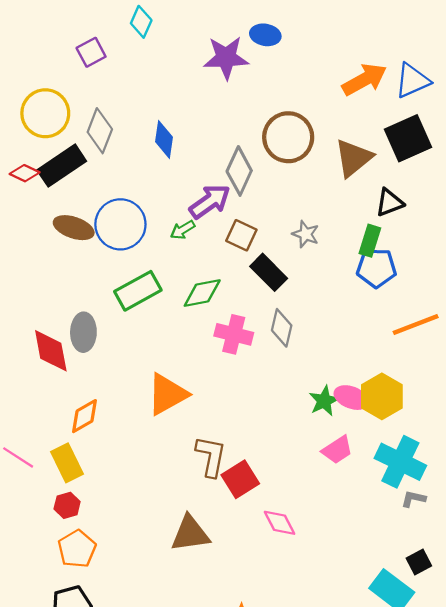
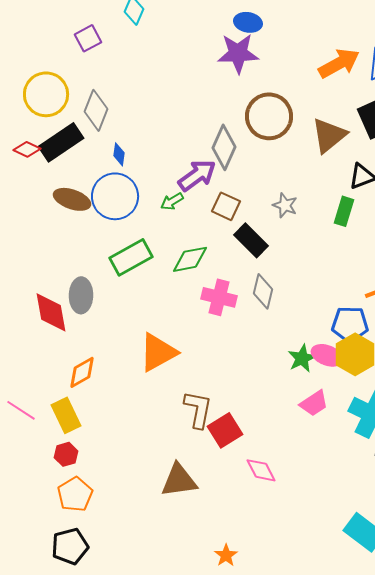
purple star: (226, 58) -> (238, 53), moved
blue diamond: (164, 139) -> (119, 154), moved, size x0.7
blue pentagon: (376, 268) -> (350, 324), moved

